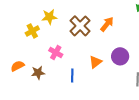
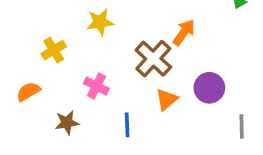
yellow star: (49, 17) -> (100, 22), moved
brown cross: (80, 26) -> (153, 59), moved
orange semicircle: (18, 66) -> (28, 92), moved

